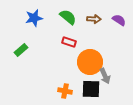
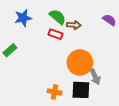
brown arrow: (94, 19) -> (74, 25), moved
red rectangle: (69, 42) -> (56, 34), moved

